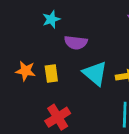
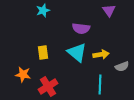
purple semicircle: (76, 43) -> (81, 28), moved
orange star: (26, 71) -> (23, 74), moved

